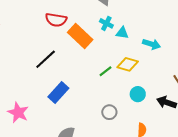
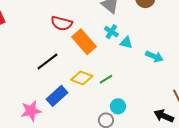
yellow diamond: (128, 64) -> (82, 78), moved
cyan circle: (138, 94) -> (118, 106), moved
pink star: (18, 113) -> (31, 111), moved, turned 30

